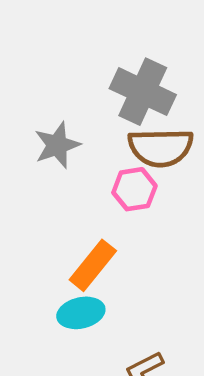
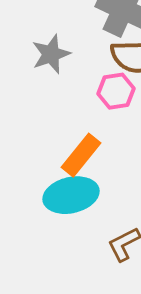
cyan ellipse: (81, 313) -> (71, 195), size x1.4

